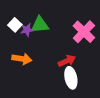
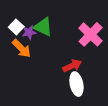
green triangle: (40, 25) -> (43, 27), turned 30
orange arrow: (22, 59) -> (22, 48), moved, turned 36

